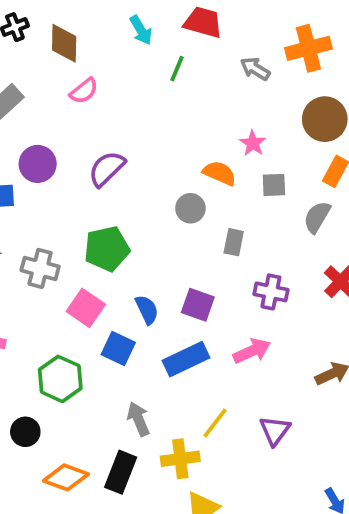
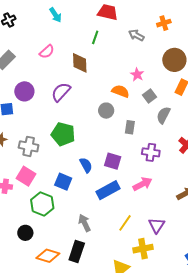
cyan arrow: (141, 30) -> (55, 15), moved
brown diamond: (64, 43) -> (80, 63), moved
orange cross: (308, 48) -> (164, 23), size x0.6
gray square: (274, 185) -> (149, 96), turned -32
gray semicircle: (317, 217) -> (163, 115), moved
green pentagon: (107, 249) -> (63, 134), turned 30
pink square: (86, 308) -> (26, 176), moved
blue square: (118, 349) -> (63, 182), moved
yellow cross: (180, 459) -> (143, 249), moved

